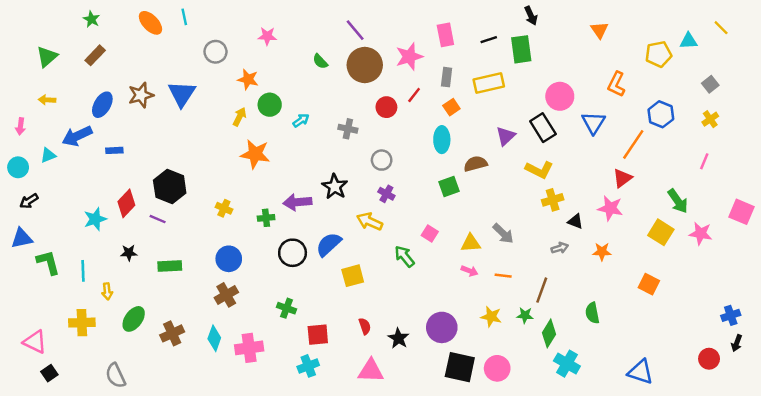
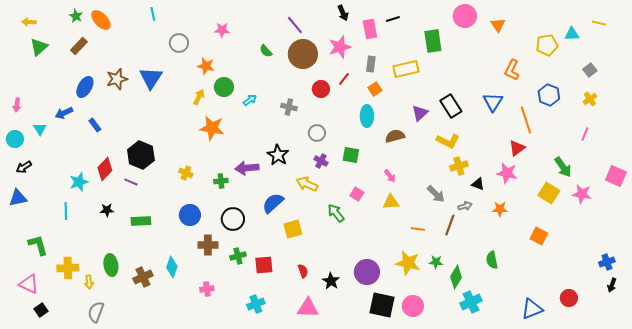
black arrow: (531, 16) -> (343, 13), moved
orange ellipse: (150, 23) -> (101, 20), moved
yellow line: (721, 28) -> (599, 23), turned -32
black line: (489, 40) -> (393, 19), moved
pink circle: (560, 96) -> (465, 16), moved
yellow arrow: (47, 100) -> (29, 22), moved
blue arrow: (77, 136) -> (64, 113), size x0.7
orange line: (633, 144) -> (526, 120), turned -52
blue rectangle: (114, 150) -> (95, 125), turned 56
cyan triangle: (48, 155) -> (40, 129), turned -40
green square: (449, 187) -> (351, 155), moved, turned 30
gray arrow: (503, 234) -> (436, 194), moved
black circle: (293, 253) -> (233, 219), moved
green L-shape: (48, 262) -> (38, 245), moved
cyan line: (83, 271) -> (66, 211), moved
pink arrow: (469, 271) -> (390, 176), moved, turned 32
brown line: (542, 290) -> (450, 225), moved
yellow arrow: (107, 291) -> (89, 282), moved
brown cross: (226, 295) -> (208, 245), moved, turned 30
green cross: (287, 308) -> (238, 256), turned -35
yellow star: (491, 317) -> (408, 263), size x1.4
green ellipse: (134, 319) -> (111, 265), turned -45
red square: (318, 335) -> (264, 265), moved
cyan diamond: (214, 338) -> (172, 267), moved
pink cross: (249, 348) -> (207, 289), size x0.6
red circle: (709, 359) -> (569, 298), moved
cyan cross: (567, 364) -> (471, 302), turned 35
blue triangle: (640, 372) -> (532, 309), turned -40
gray semicircle: (116, 376) -> (96, 312), turned 45

